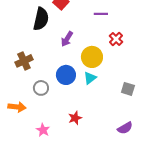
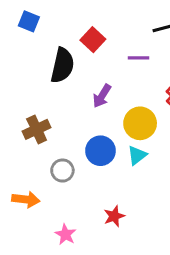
purple line: (101, 14) -> (139, 58), moved

